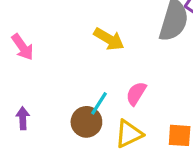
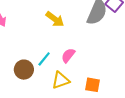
brown circle: (86, 122) -> (24, 70), moved

